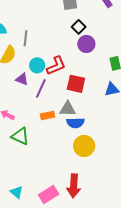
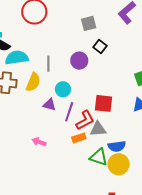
purple circle: (86, 44) -> (79, 61), moved
red L-shape: (56, 66) -> (85, 120), moved
blue semicircle: (75, 123) -> (117, 146), moved
green triangle: (20, 136) -> (99, 157), moved

